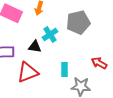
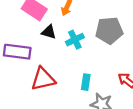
black triangle: (35, 47) -> (49, 32), moved

